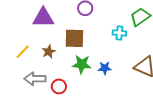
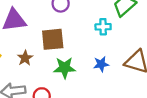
blue star: (105, 68) -> (101, 64), moved

